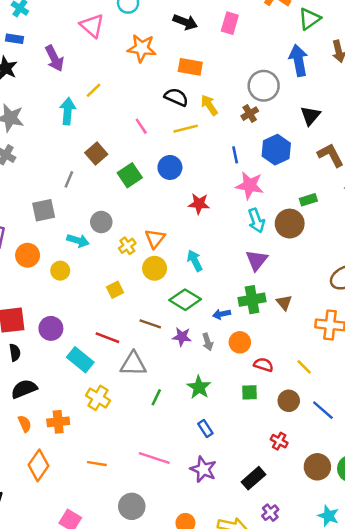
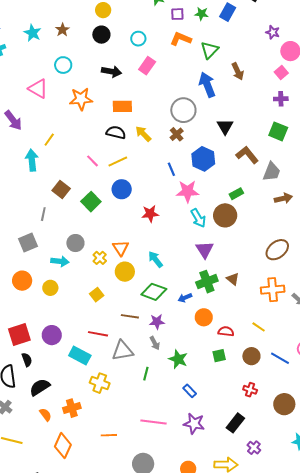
pink rectangle: (230, 23) -> (147, 66), turned 30
yellow line: (186, 129) -> (118, 162), moved
gray arrow: (208, 342) -> (155, 343), moved

